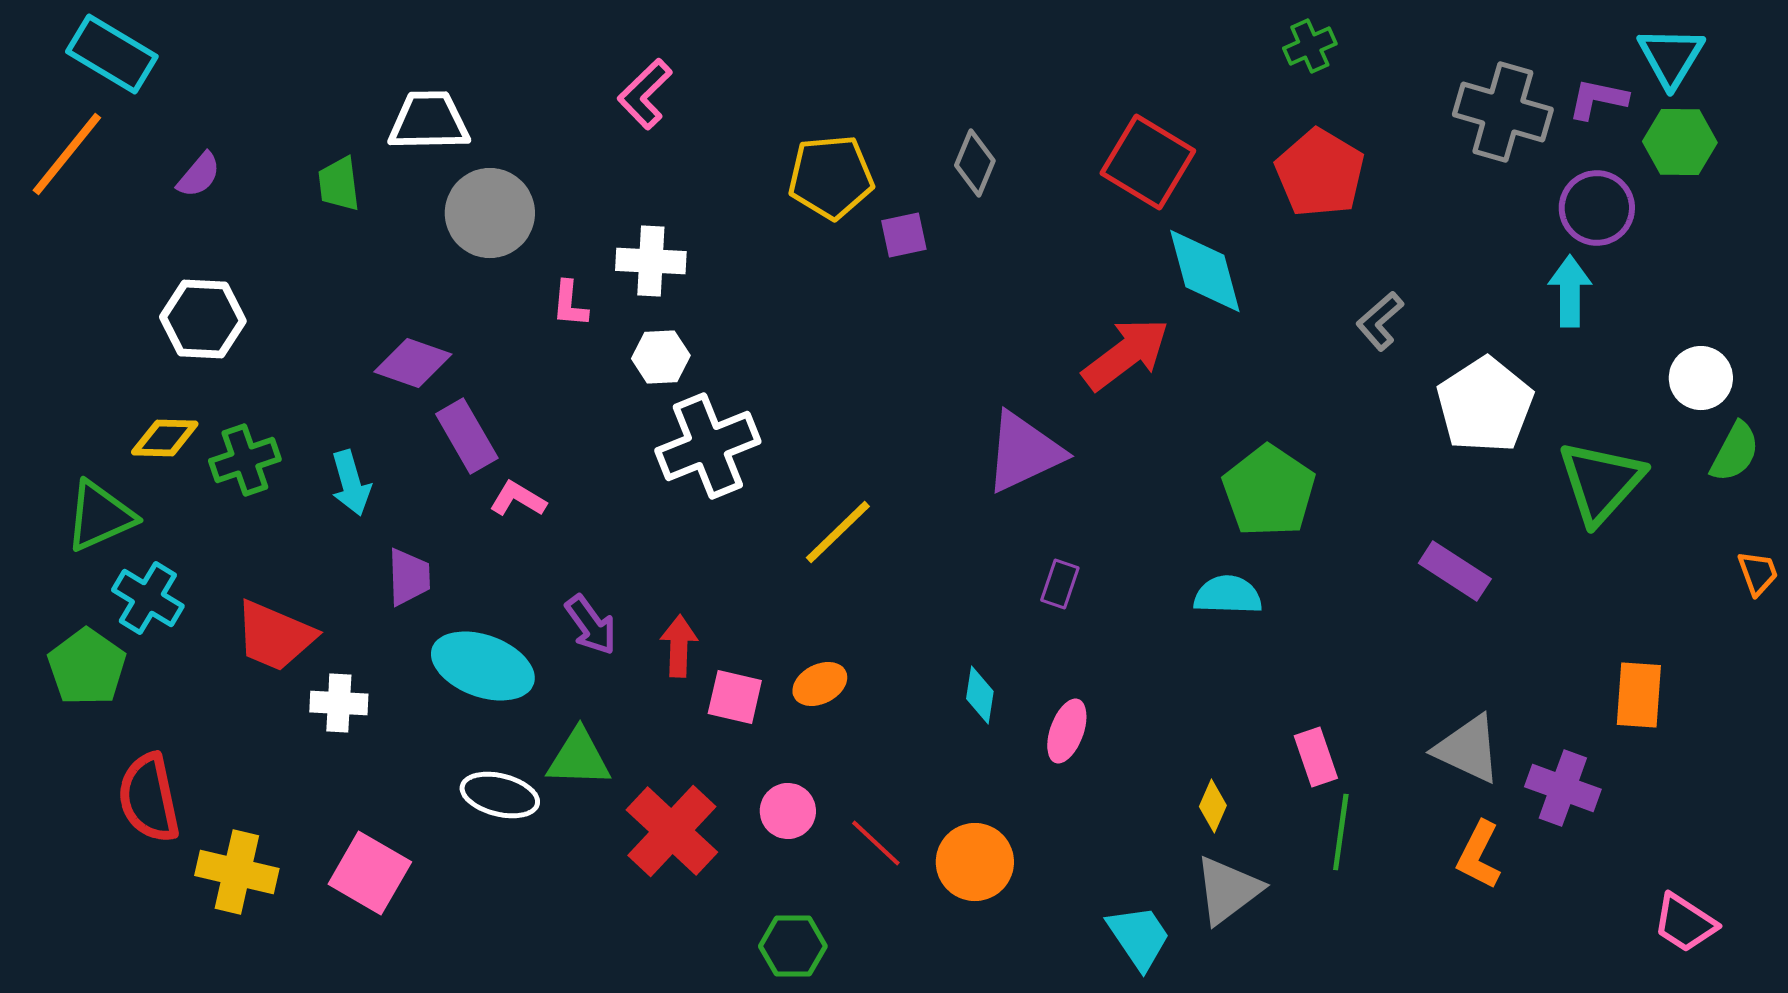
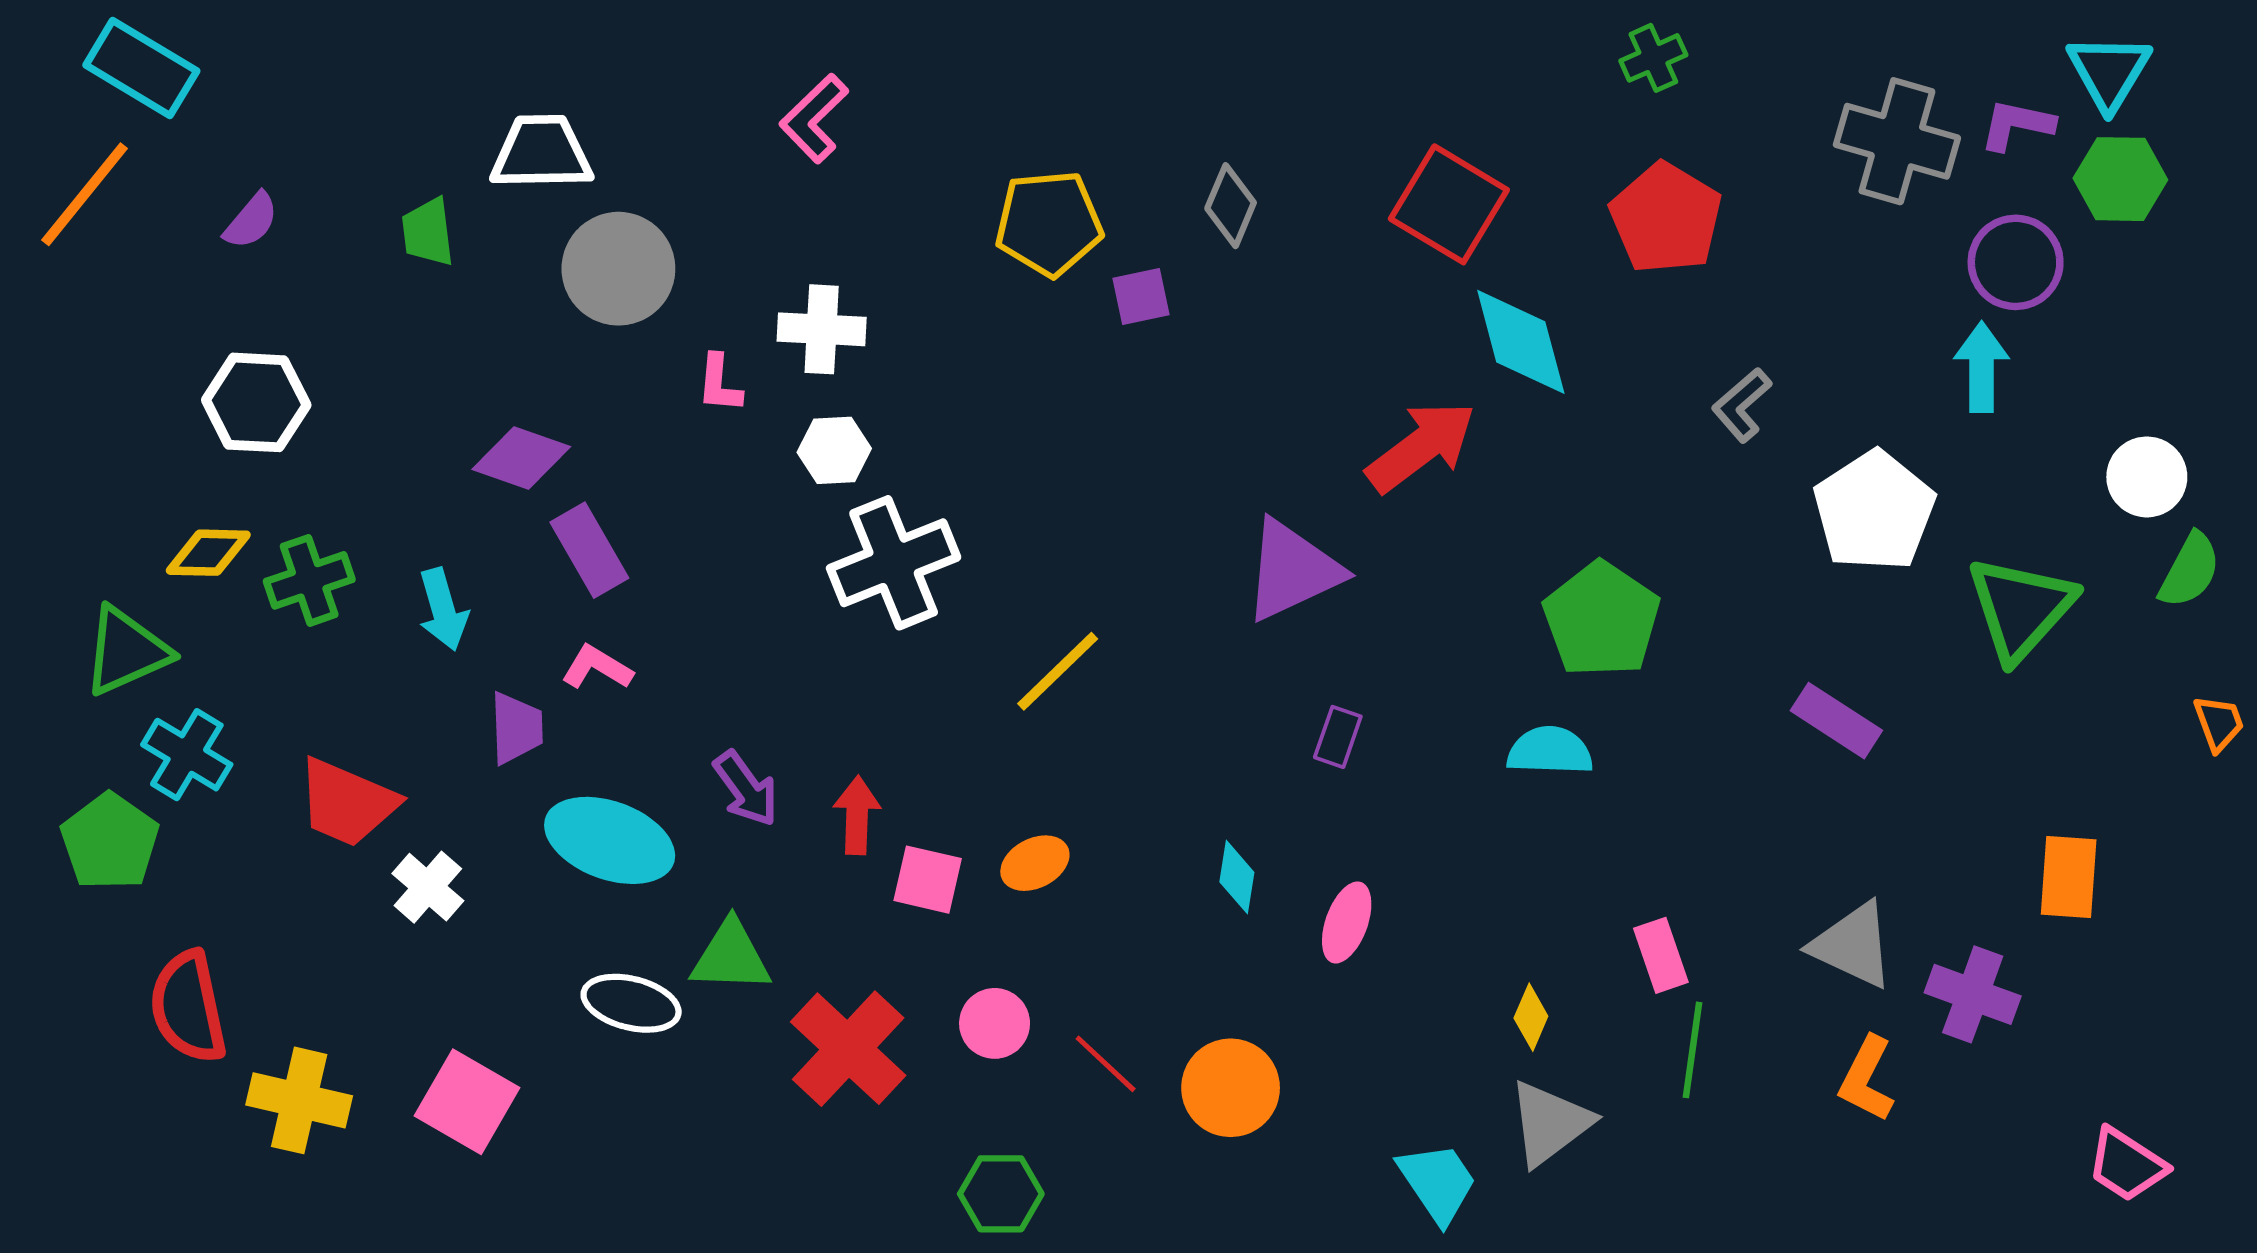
pink L-shape: (518, 499) -> (597, 668), moved
white cross: (339, 703) -> (428, 887), turned 38

